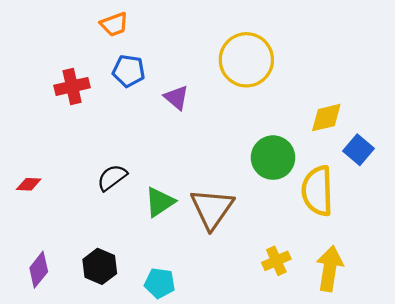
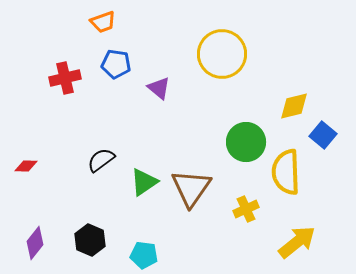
yellow cross: (276, 261) -> (246, 209), moved
yellow arrow: (330, 269) -> (297, 242), turned 42

